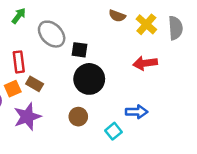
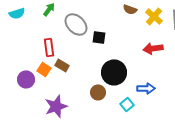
black circle: (89, 79) -> (114, 72), moved
orange square: (13, 89) -> (44, 69), turned -32
purple star: (27, 117) -> (56, 106), moved

